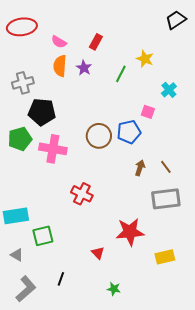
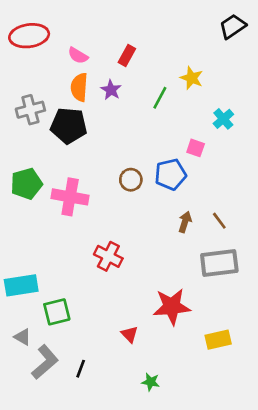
black pentagon: (42, 112) -> (69, 126), moved
brown circle: (99, 136) -> (131, 180), size x0.7
gray L-shape: (26, 289) -> (45, 362), moved

